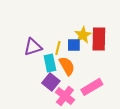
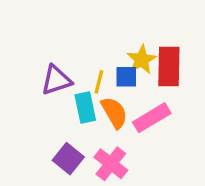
purple square: (51, 82) -> (68, 159), moved
pink rectangle: (92, 87) -> (152, 118), moved

